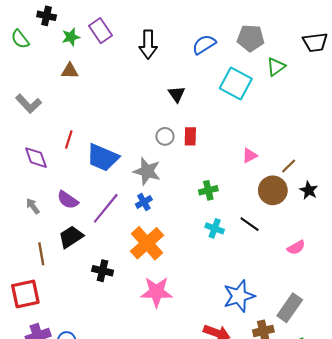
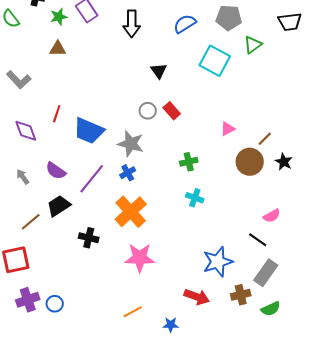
red rectangle: (190, 136) -> (172, 111), turned -42
black line: (250, 224) -> (258, 240), moved
brown line: (41, 254) -> (31, 222), turned 60

